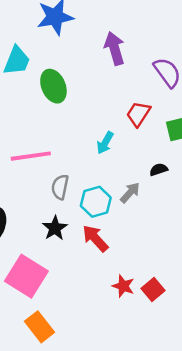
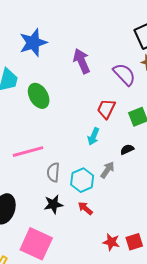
cyan arrow: (105, 143) -> (93, 136), moved
black star: (55, 228) -> (53, 204), turned 30
red arrow: (95, 238) -> (85, 208), size x0.7
red square: (153, 289) -> (134, 242), turned 30

